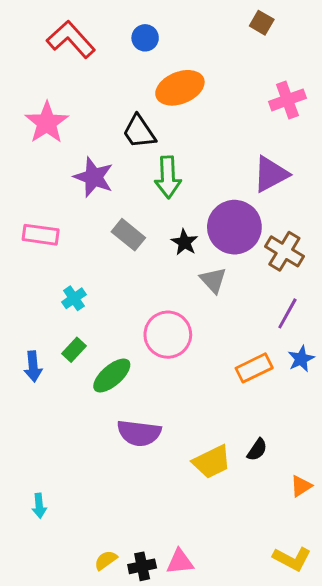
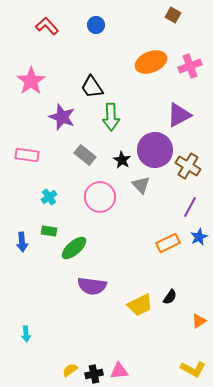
red L-shape: (71, 39) -> (47, 26), size x0.7
orange ellipse: (180, 88) -> (151, 62), moved
pink circle: (168, 335) -> (100, 197), moved
green rectangle: (74, 350) -> (49, 231), turned 56

